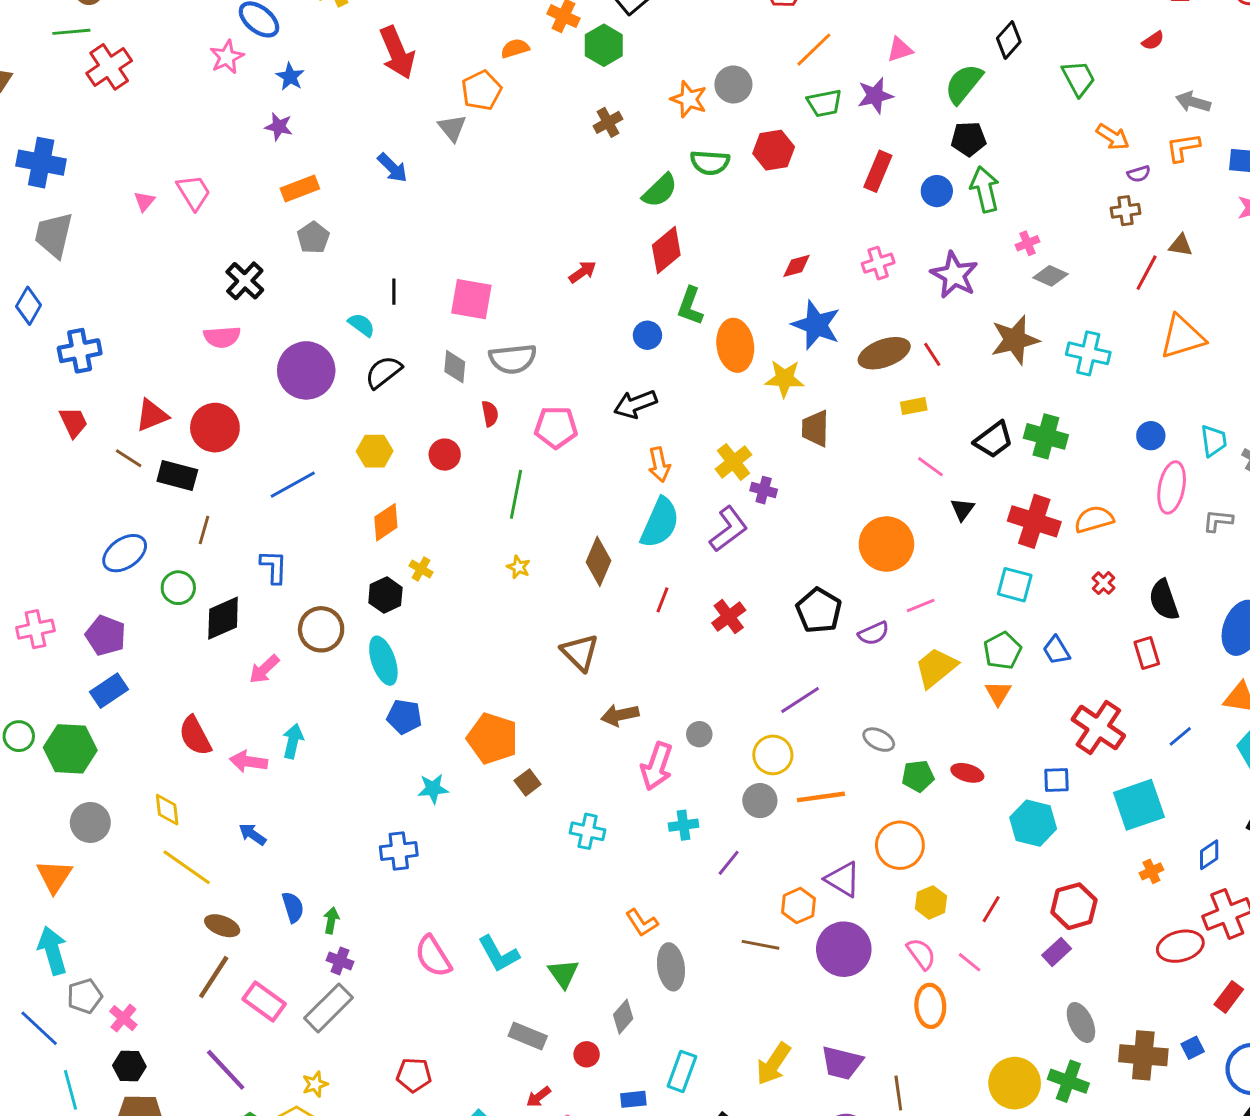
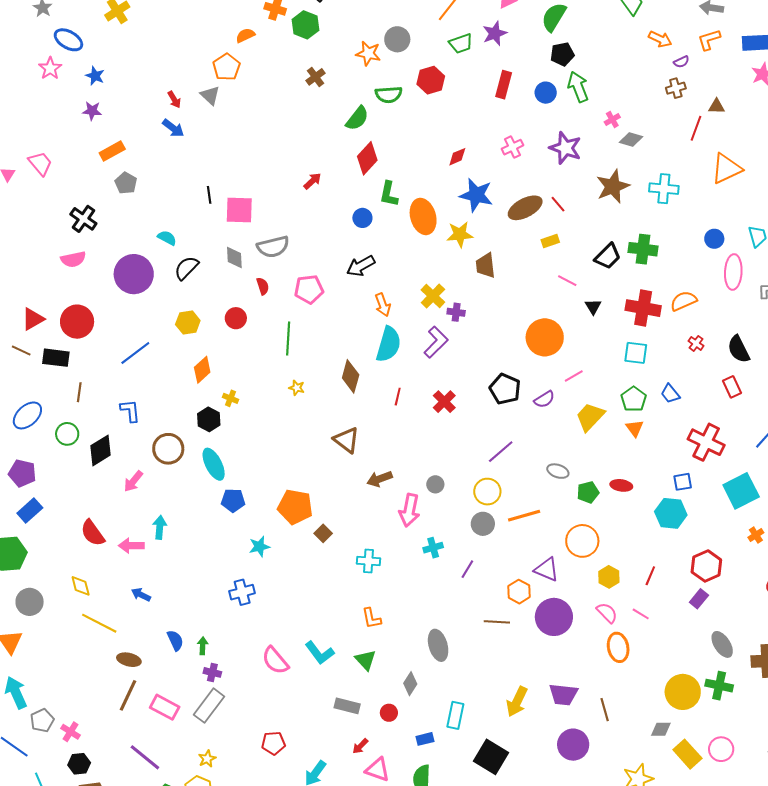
red arrow: (397, 53) -> (174, 100), moved, size x0.5
black line: (394, 292) -> (209, 195), moved
orange L-shape: (642, 923) -> (371, 618), moved, turned 30

